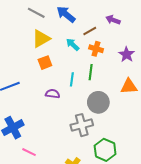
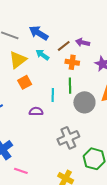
purple arrow: (113, 20) -> (83, 42), moved
cyan arrow: (73, 44) -> (42, 55), moved
gray circle: (98, 102) -> (84, 102), moved

